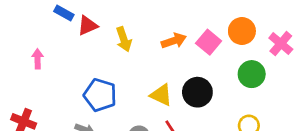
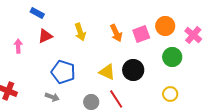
red triangle: (88, 25) -> (45, 36), moved
orange arrow: (174, 41) -> (116, 33), turned 84
pink square: (209, 42) -> (141, 34), turned 30

